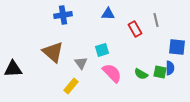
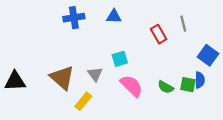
blue triangle: (108, 14) -> (114, 16), moved
blue square: (177, 47) -> (208, 55), turned 30
brown triangle: (53, 52) -> (62, 78), moved

